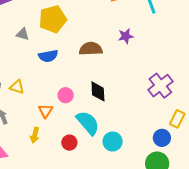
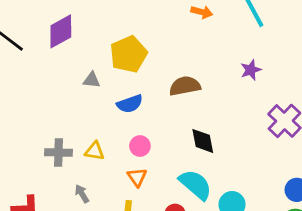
purple star: (126, 36) -> (251, 70), moved
pink circle: (66, 95) -> (140, 146), moved

